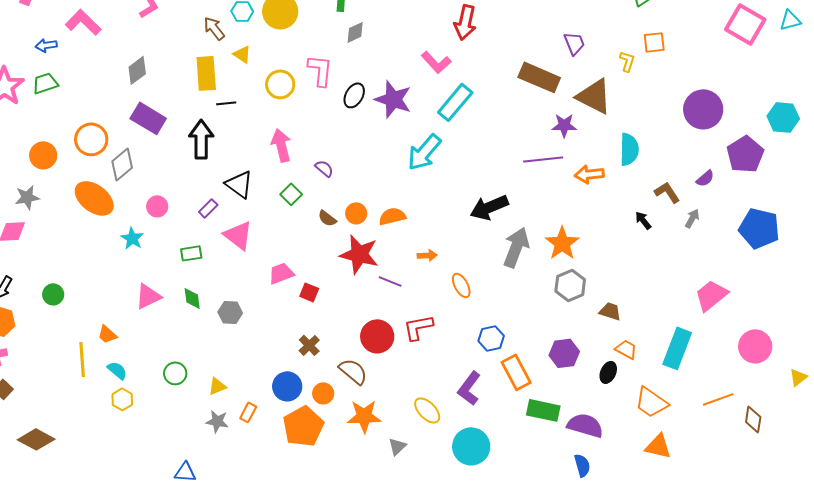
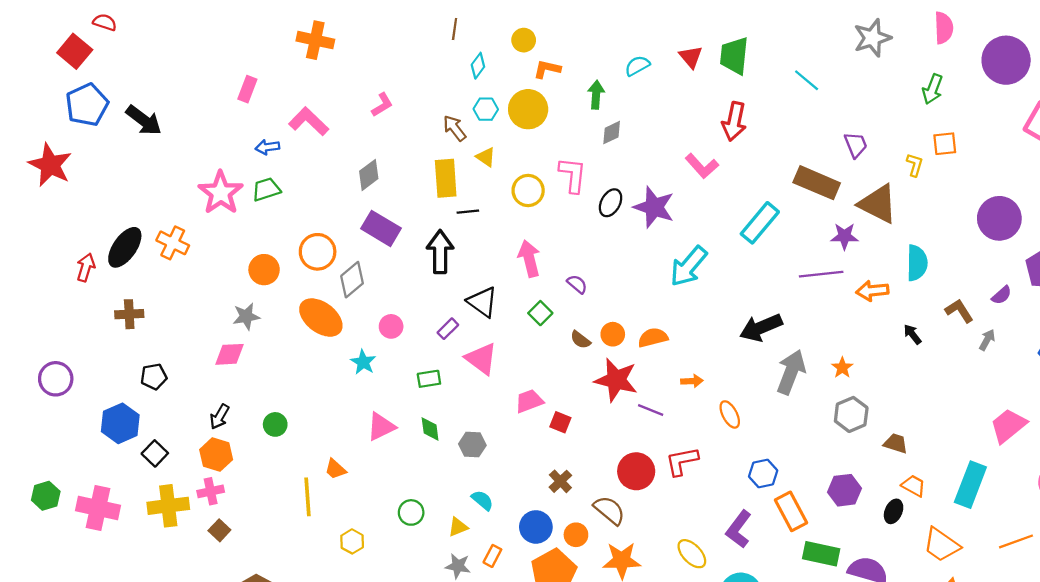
cyan rectangle: (455, 102) -> (760, 223), moved
black arrow: (643, 220) -> (912, 334), moved
orange star: (562, 243) -> (842, 368), size x0.6
cyan semicircle: (117, 370) -> (482, 500), moved

